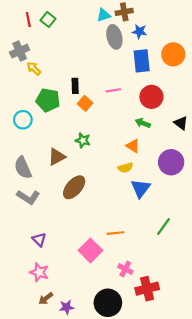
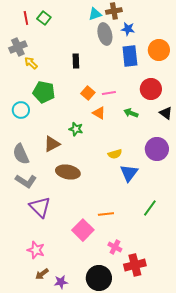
black rectangle: (75, 86) -> (76, 61), moved
pink line: (113, 90) -> (109, 93), moved
red circle: (151, 97) -> (151, 89), moved
orange square: (85, 103) -> (88, 93), moved
orange triangle: (133, 146) -> (99, 113), moved
brown ellipse: (74, 187) -> (68, 172), turned 60
purple triangle: (39, 240) -> (40, 207), moved, size x1.6

